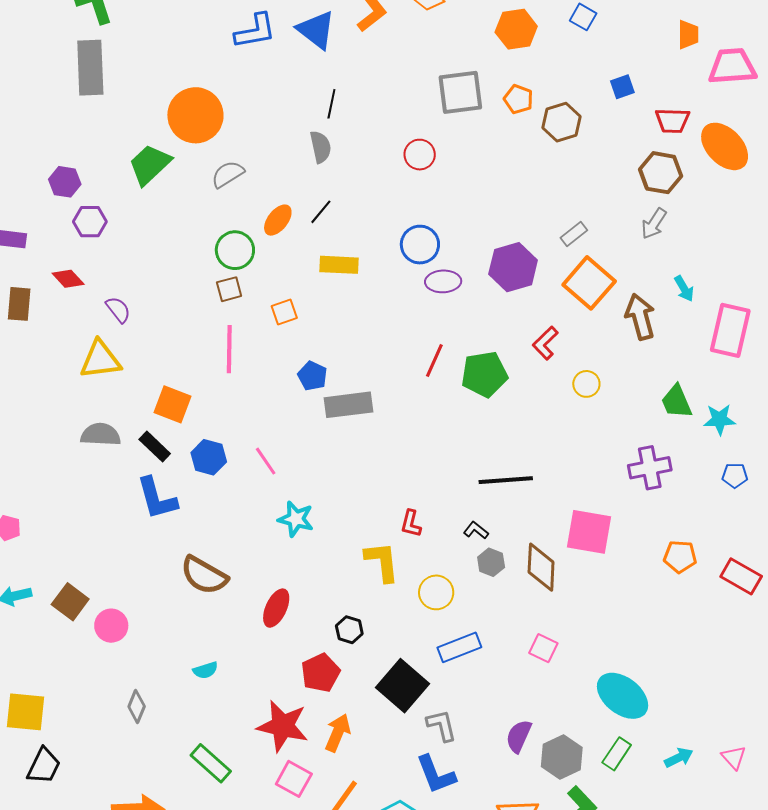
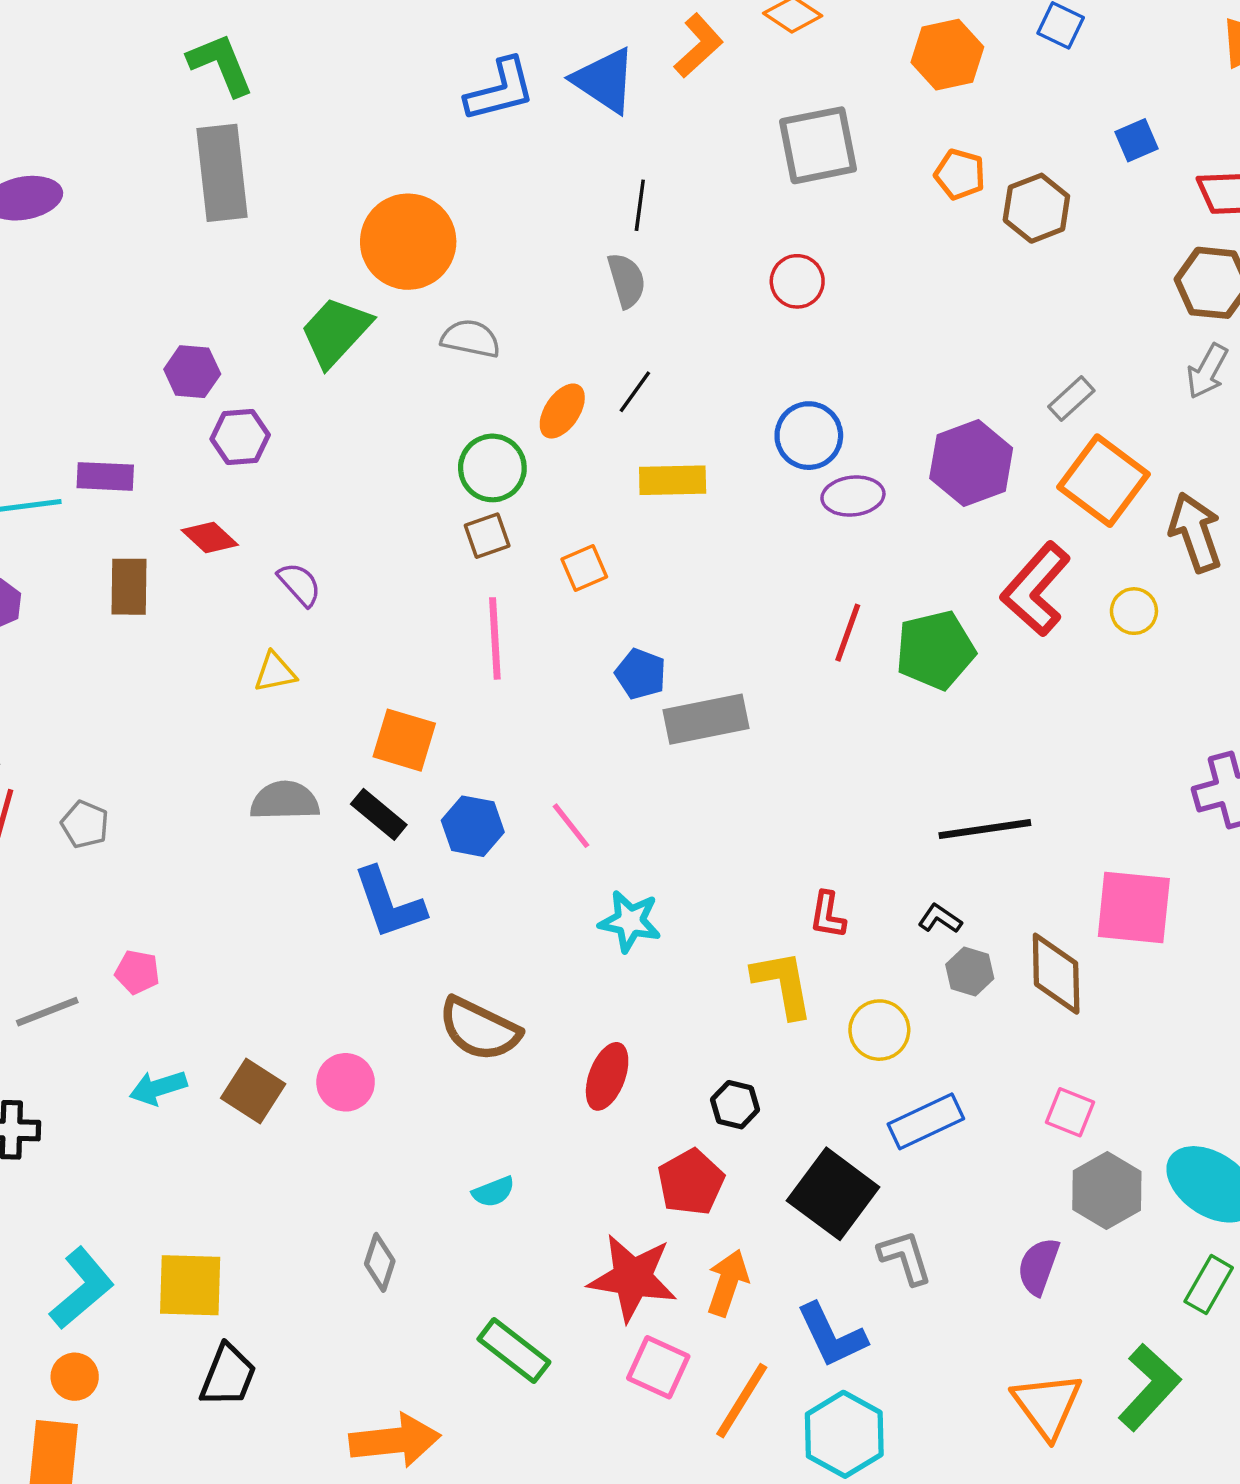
gray square: (460, 92) -> (818, 145), moved
gray semicircle: (228, 174) -> (471, 339), turned 48
red L-shape: (545, 343) -> (1036, 589), size x1.6
yellow triangle: (100, 360) -> (275, 672), size x0.6
yellow circle: (586, 384) -> (1134, 611), moved
pink circle: (111, 626) -> (346, 1082), moved
gray hexagon: (562, 757) -> (1107, 1190), moved
blue L-shape: (436, 774) -> (832, 1335), moved

